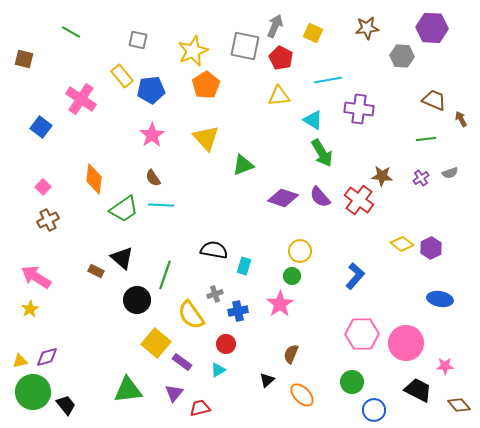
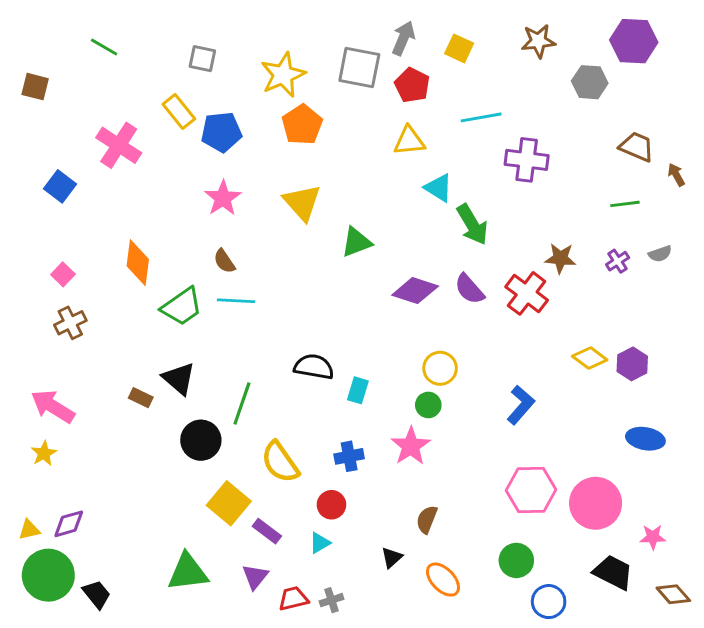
cyan triangle: (313, 120) -> (439, 188), moved
gray cross: (215, 294) -> (331, 600), moved

